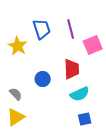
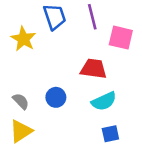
pink square: (93, 45) -> (121, 38), turned 36
red trapezoid: (72, 69) -> (94, 69), turned -80
blue circle: (43, 79) -> (56, 97), moved

